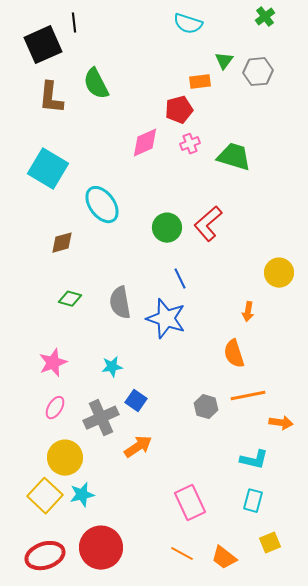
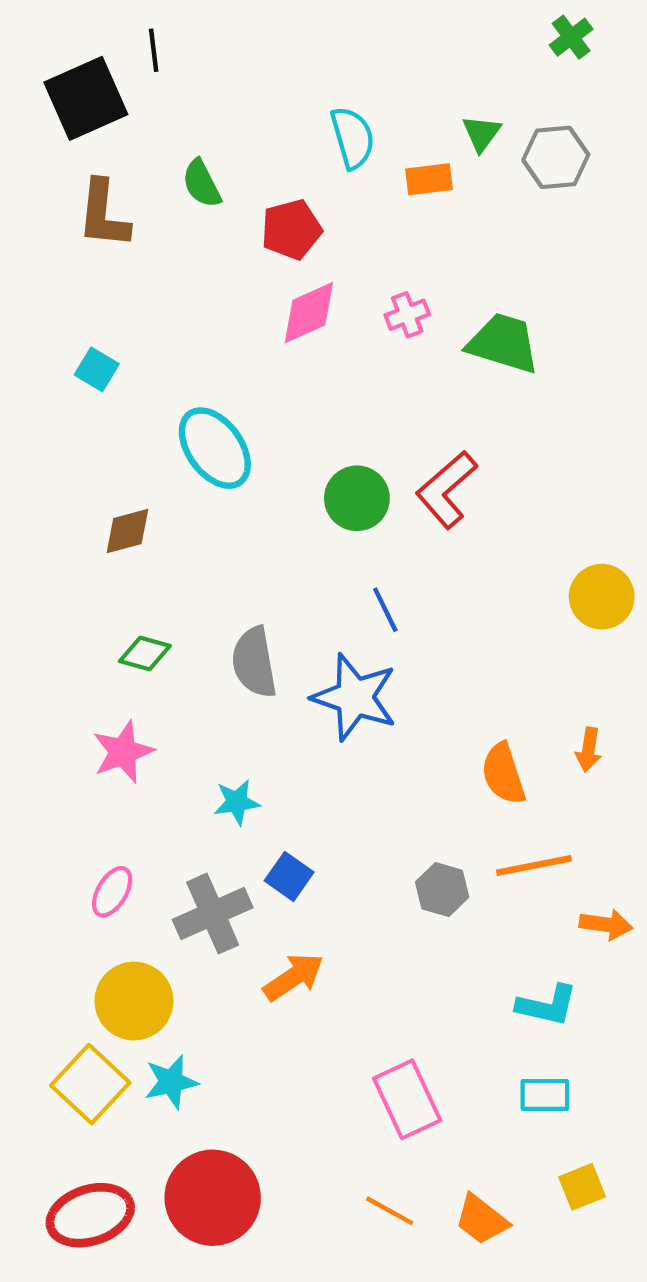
cyan semicircle: (188, 24) -> (353, 138), moved, turned -124
green semicircle: (96, 84) -> (202, 184), size x0.7
red pentagon: (179, 110) -> (291, 229), moved
cyan square: (48, 169) -> (97, 369), size x0.5
orange arrow: (248, 312) -> (589, 750), moved
pink star: (53, 363) -> (123, 752), moved
cyan rectangle: (253, 501) -> (545, 1095), turned 75

